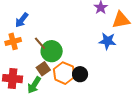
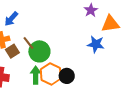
brown square: (43, 69) -> (12, 51), moved
green arrow: (34, 85) -> (36, 75), moved, turned 144

